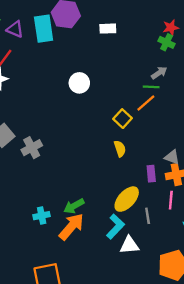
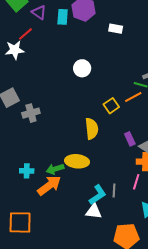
cyan rectangle: (44, 29) -> (63, 17), size x0.7
yellow semicircle: (120, 149) -> (92, 129), moved, size x1.5
purple rectangle: (151, 174) -> (130, 139), moved, turned -32
yellow ellipse: (127, 199) -> (77, 161), moved, turned 40
cyan L-shape: (115, 226) -> (98, 195), moved

